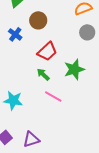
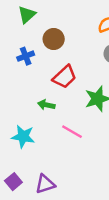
blue cross: (15, 34) -> (26, 56), turned 32
green arrow: (43, 74) -> (46, 105), moved, turned -32

